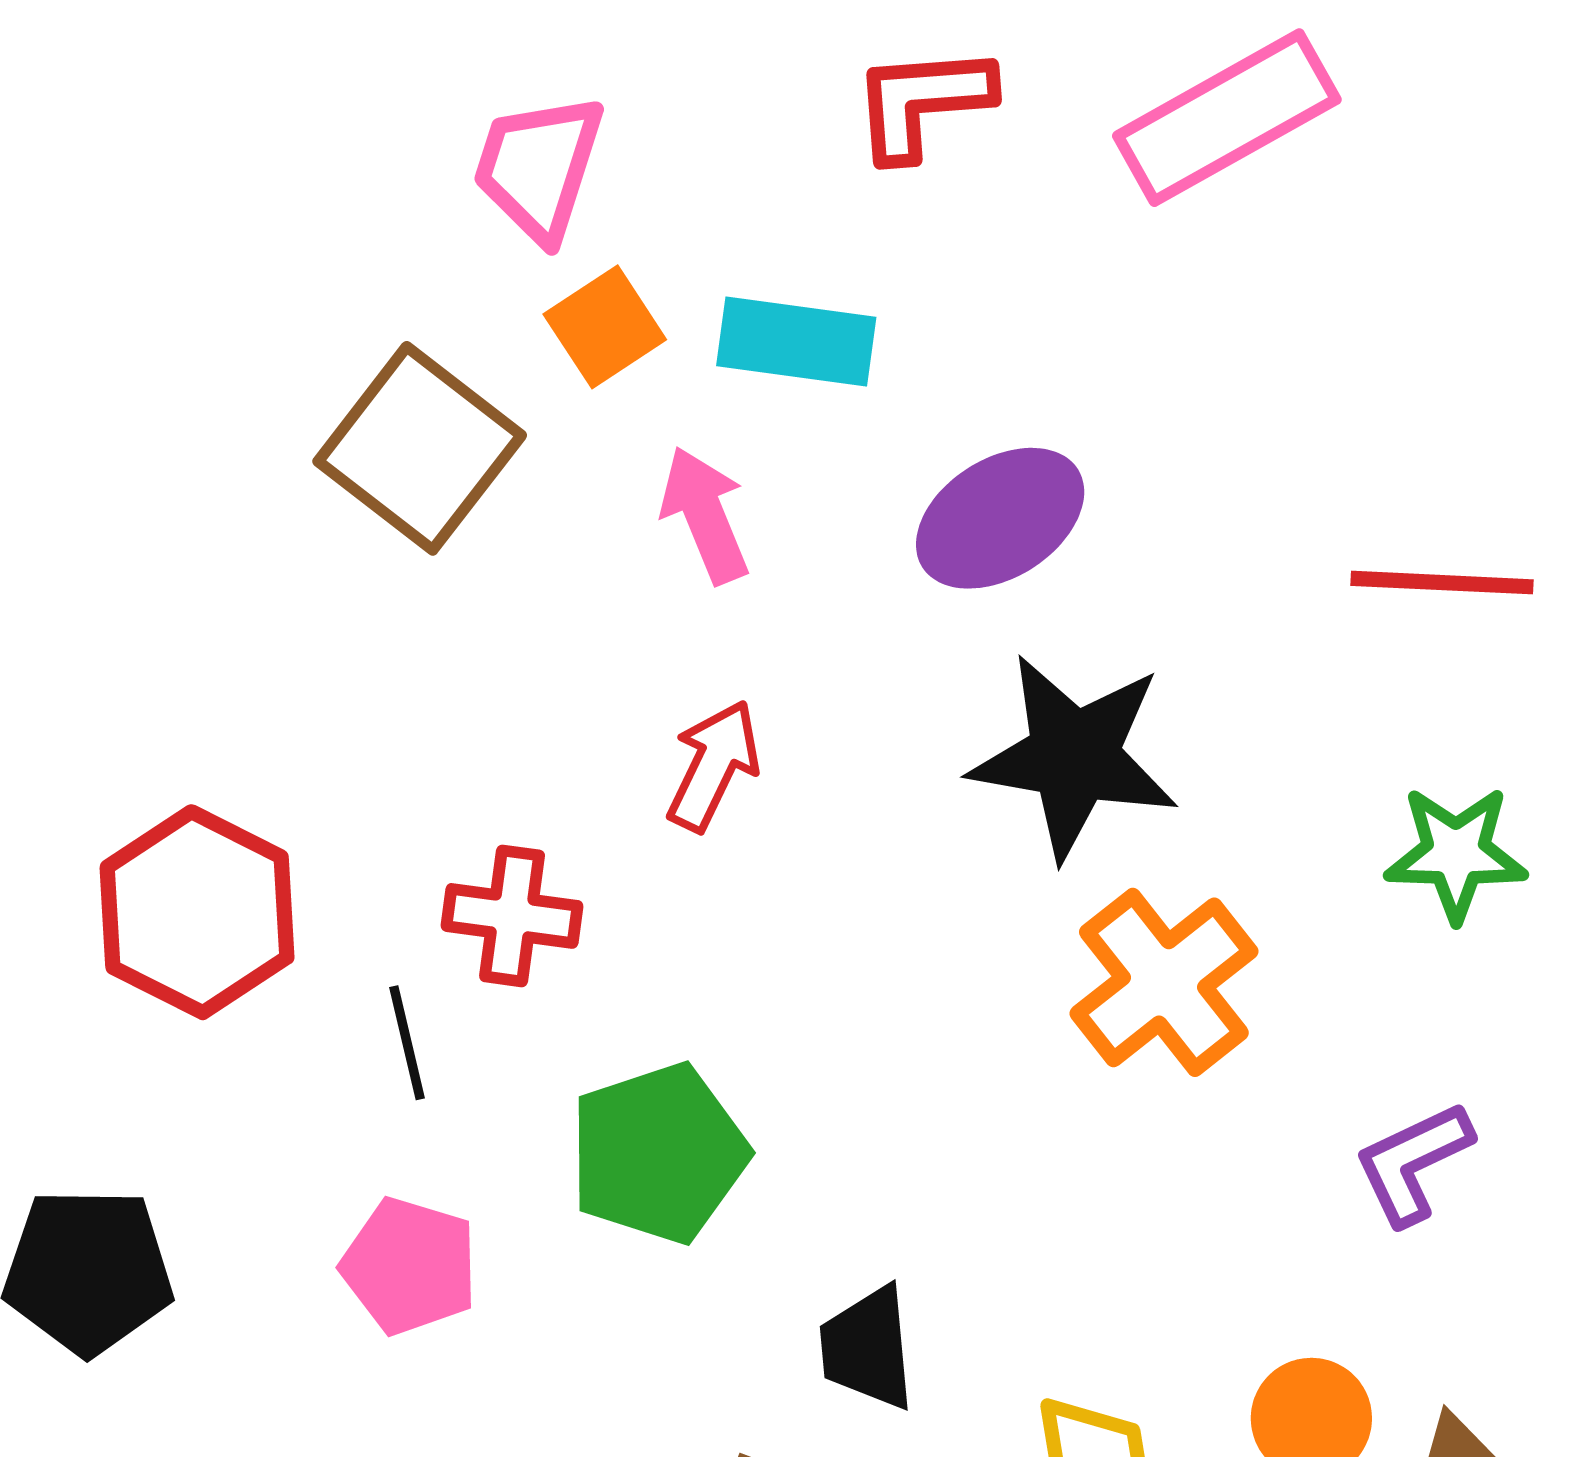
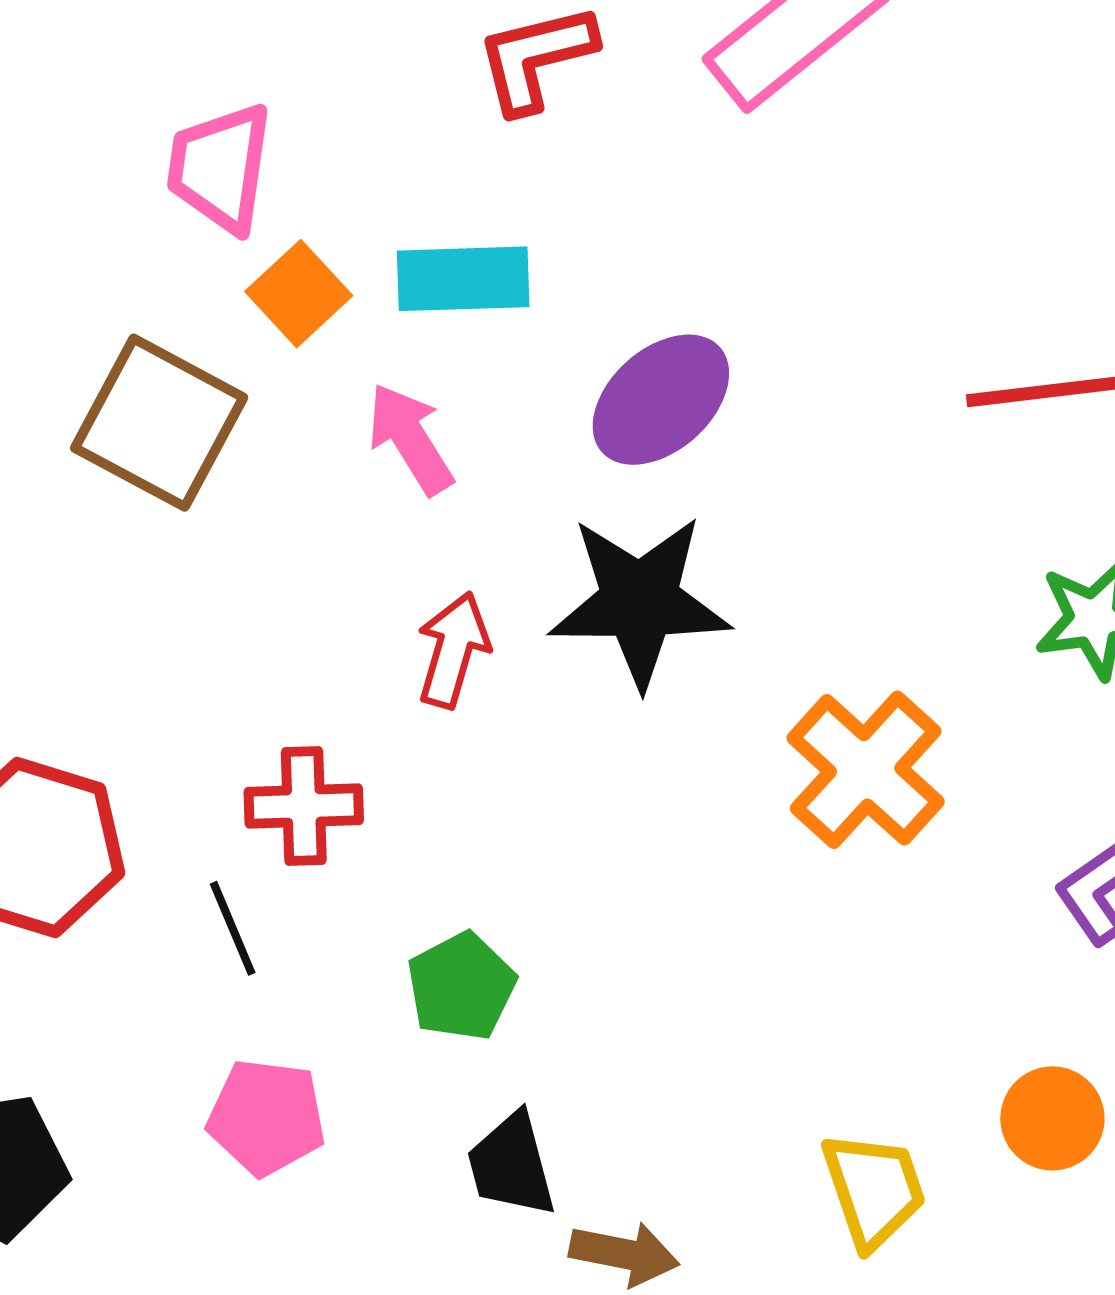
black star: (1074, 757) -> (640, 601), moved
green pentagon: (658, 1153) -> (461, 986), size x0.7
black trapezoid: (868, 1348) -> (511, 1165), moved

